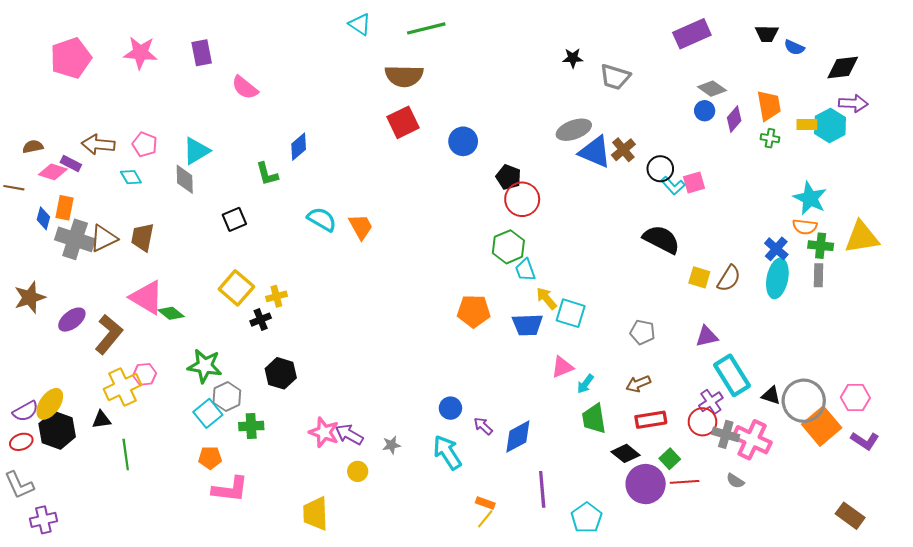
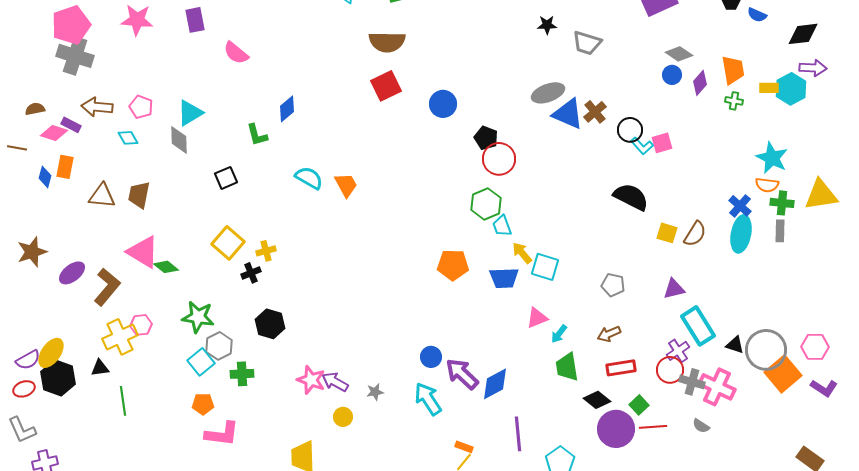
brown triangle: (104, 238) -> (102, 196), turned 32
gray cross: (75, 239) -> (75, 56), moved
purple arrow: (483, 426) -> (462, 374), size x1.8

